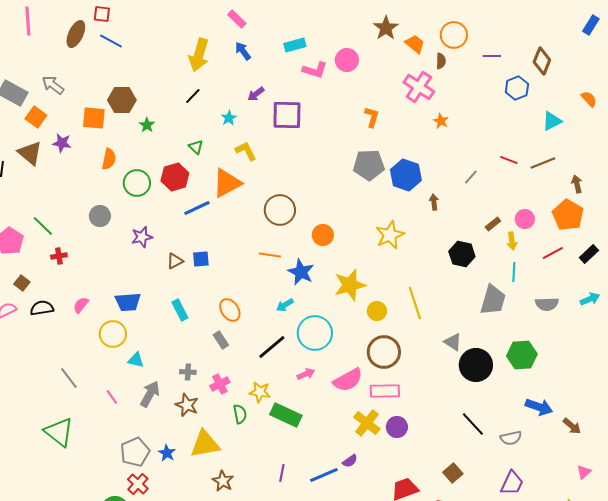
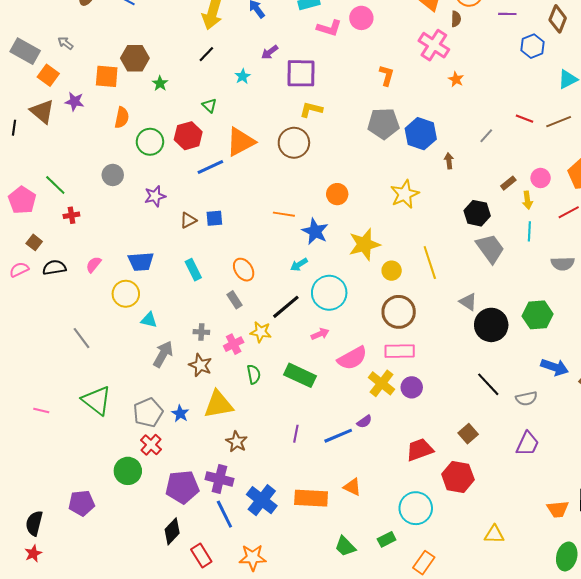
gray arrow: (53, 85) -> (65, 43), size x0.7
yellow L-shape: (246, 151) -> (311, 110), moved, turned -50
brown circle: (280, 210) -> (294, 143), moved
gray trapezoid: (493, 300) -> (490, 248), moved, turned -52
pink semicircle: (348, 380) -> (352, 358), moved
yellow star: (260, 392) -> (261, 332), moved
pink line: (112, 397) -> (41, 411), moved, turned -42
green triangle: (59, 432) -> (97, 400), moved

